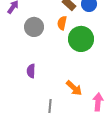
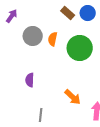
orange semicircle: (62, 23) -> (53, 39), moved
gray line: (50, 106) -> (41, 115), moved

